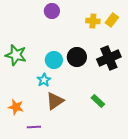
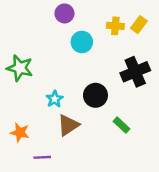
black circle: (77, 57) -> (95, 95), moved
cyan circle: (54, 60) -> (82, 42), moved

